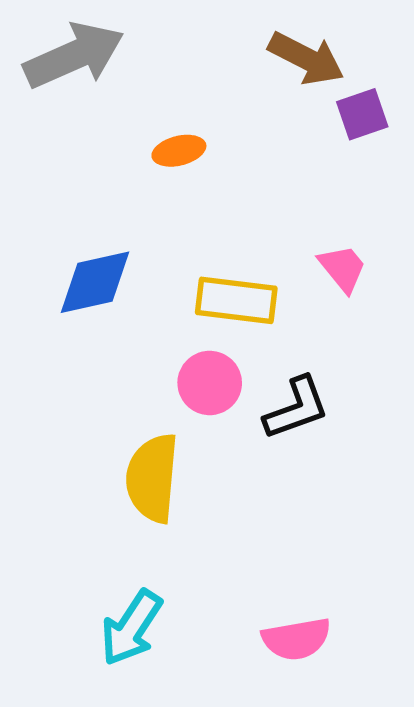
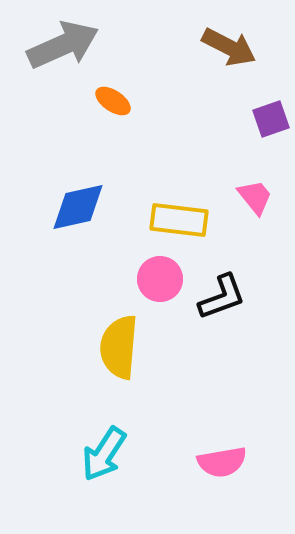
purple square: (362, 114) -> (271, 119), moved
orange ellipse: (179, 151) -> (113, 101), moved, turned 48

